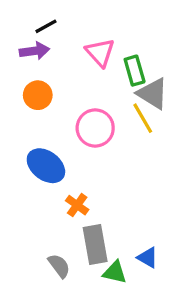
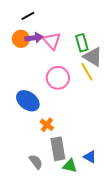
purple arrow: (34, 51) -> (34, 38), moved
pink triangle: (100, 53) -> (52, 41), moved
orange circle: (38, 95) -> (21, 39), moved

